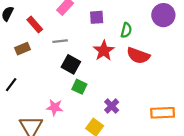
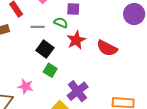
green semicircle: (126, 30) -> (61, 23), moved, turned -88
purple cross: (112, 106) -> (78, 91), size x1.5

